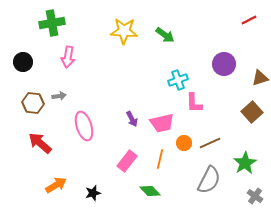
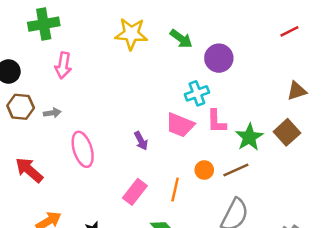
red line: (249, 20) -> (289, 31), moved
purple circle: (224, 64) -> (219, 58), moved
brown hexagon: (33, 103) -> (21, 107), moved
pink trapezoid: (162, 123) -> (180, 125), moved, turned 35
green star: (245, 163) -> (249, 137), moved

